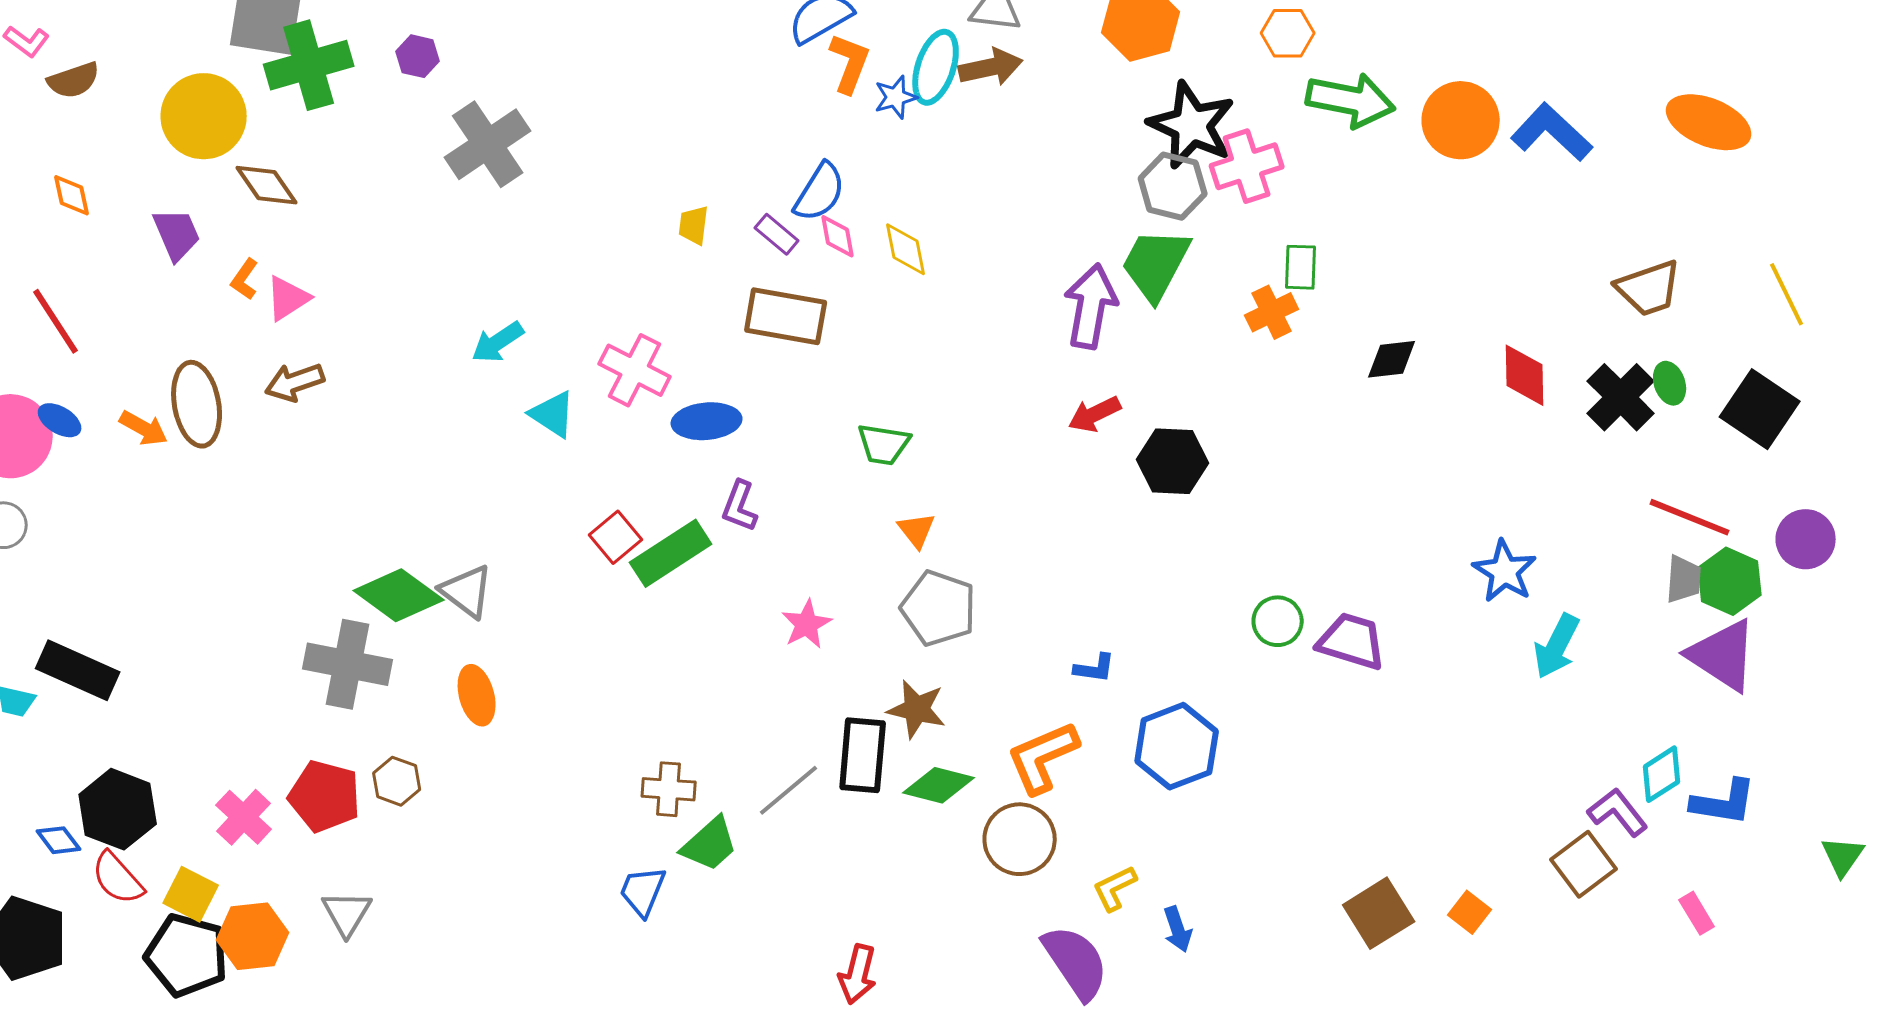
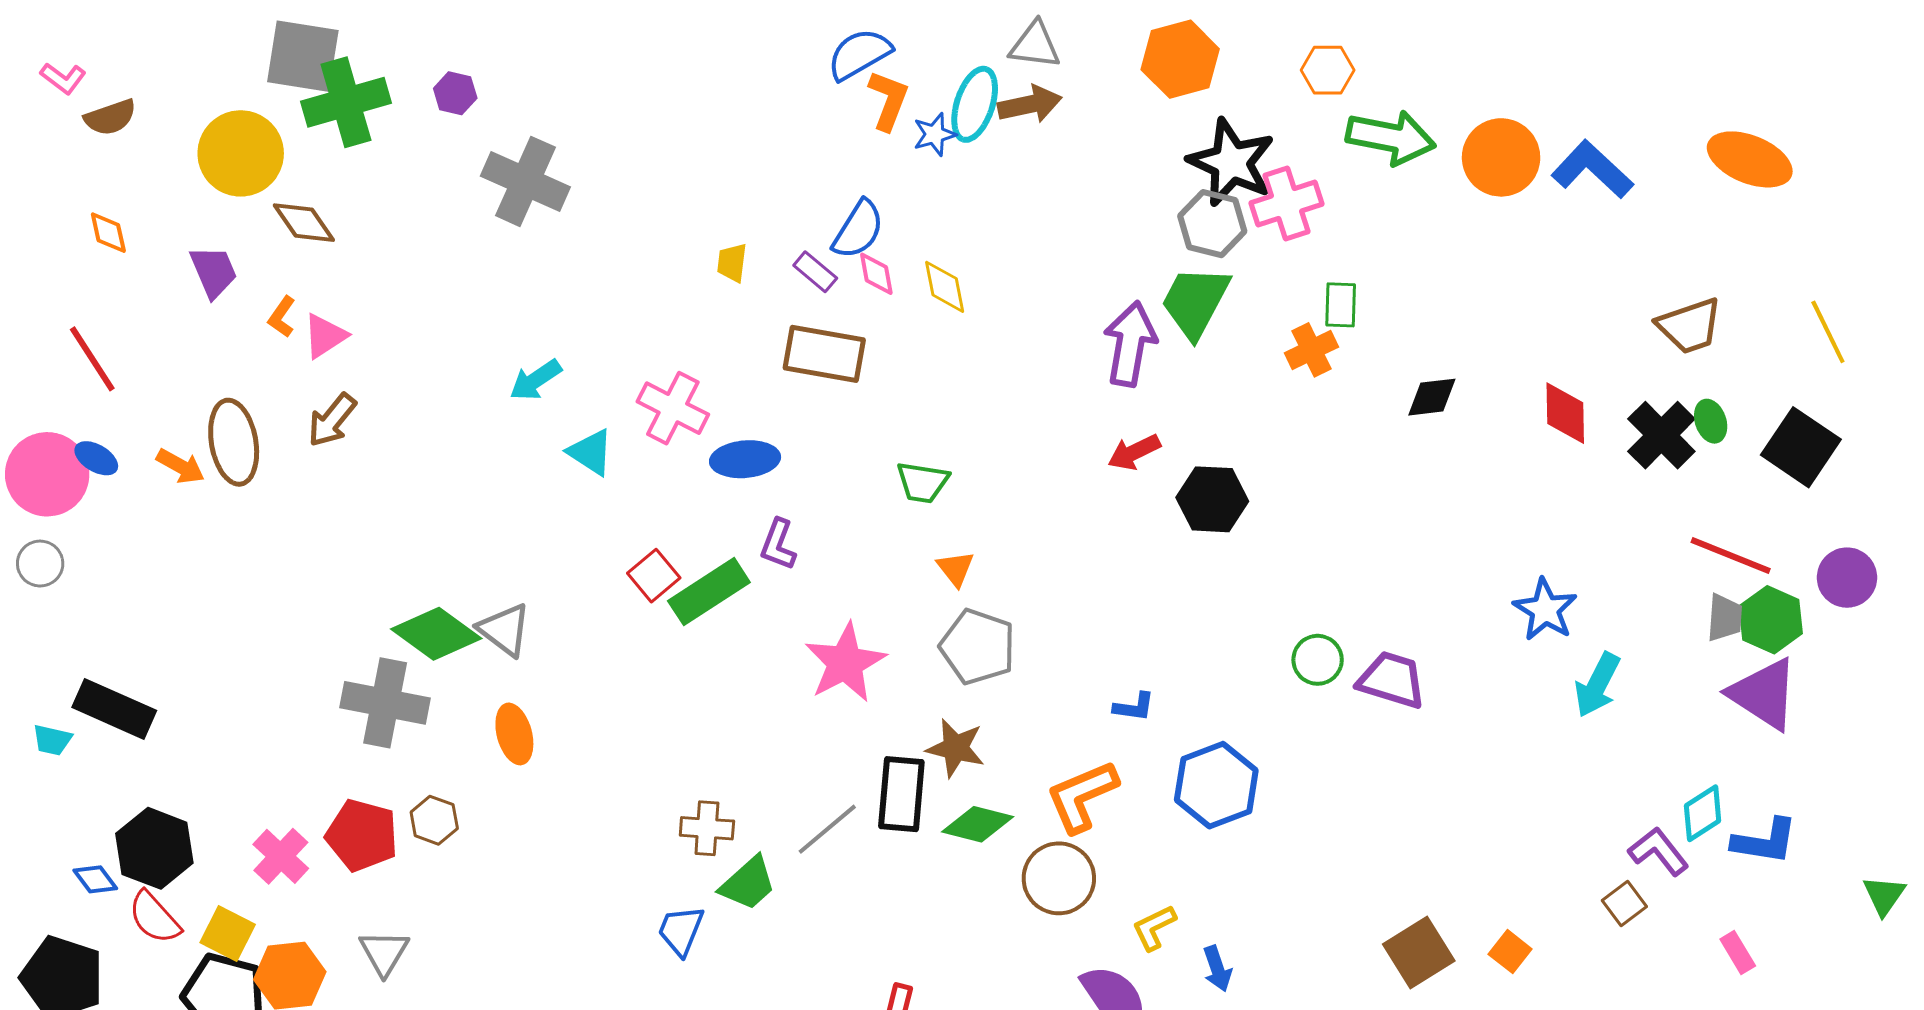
gray cross: (488, 144) -> (525, 181), turned -32
brown arrow: (295, 382) -> (332, 420), turned -32
pink star: (807, 624) -> (845, 663), size x1.6
brown square: (1584, 864) -> (1624, 903), size x0.7

